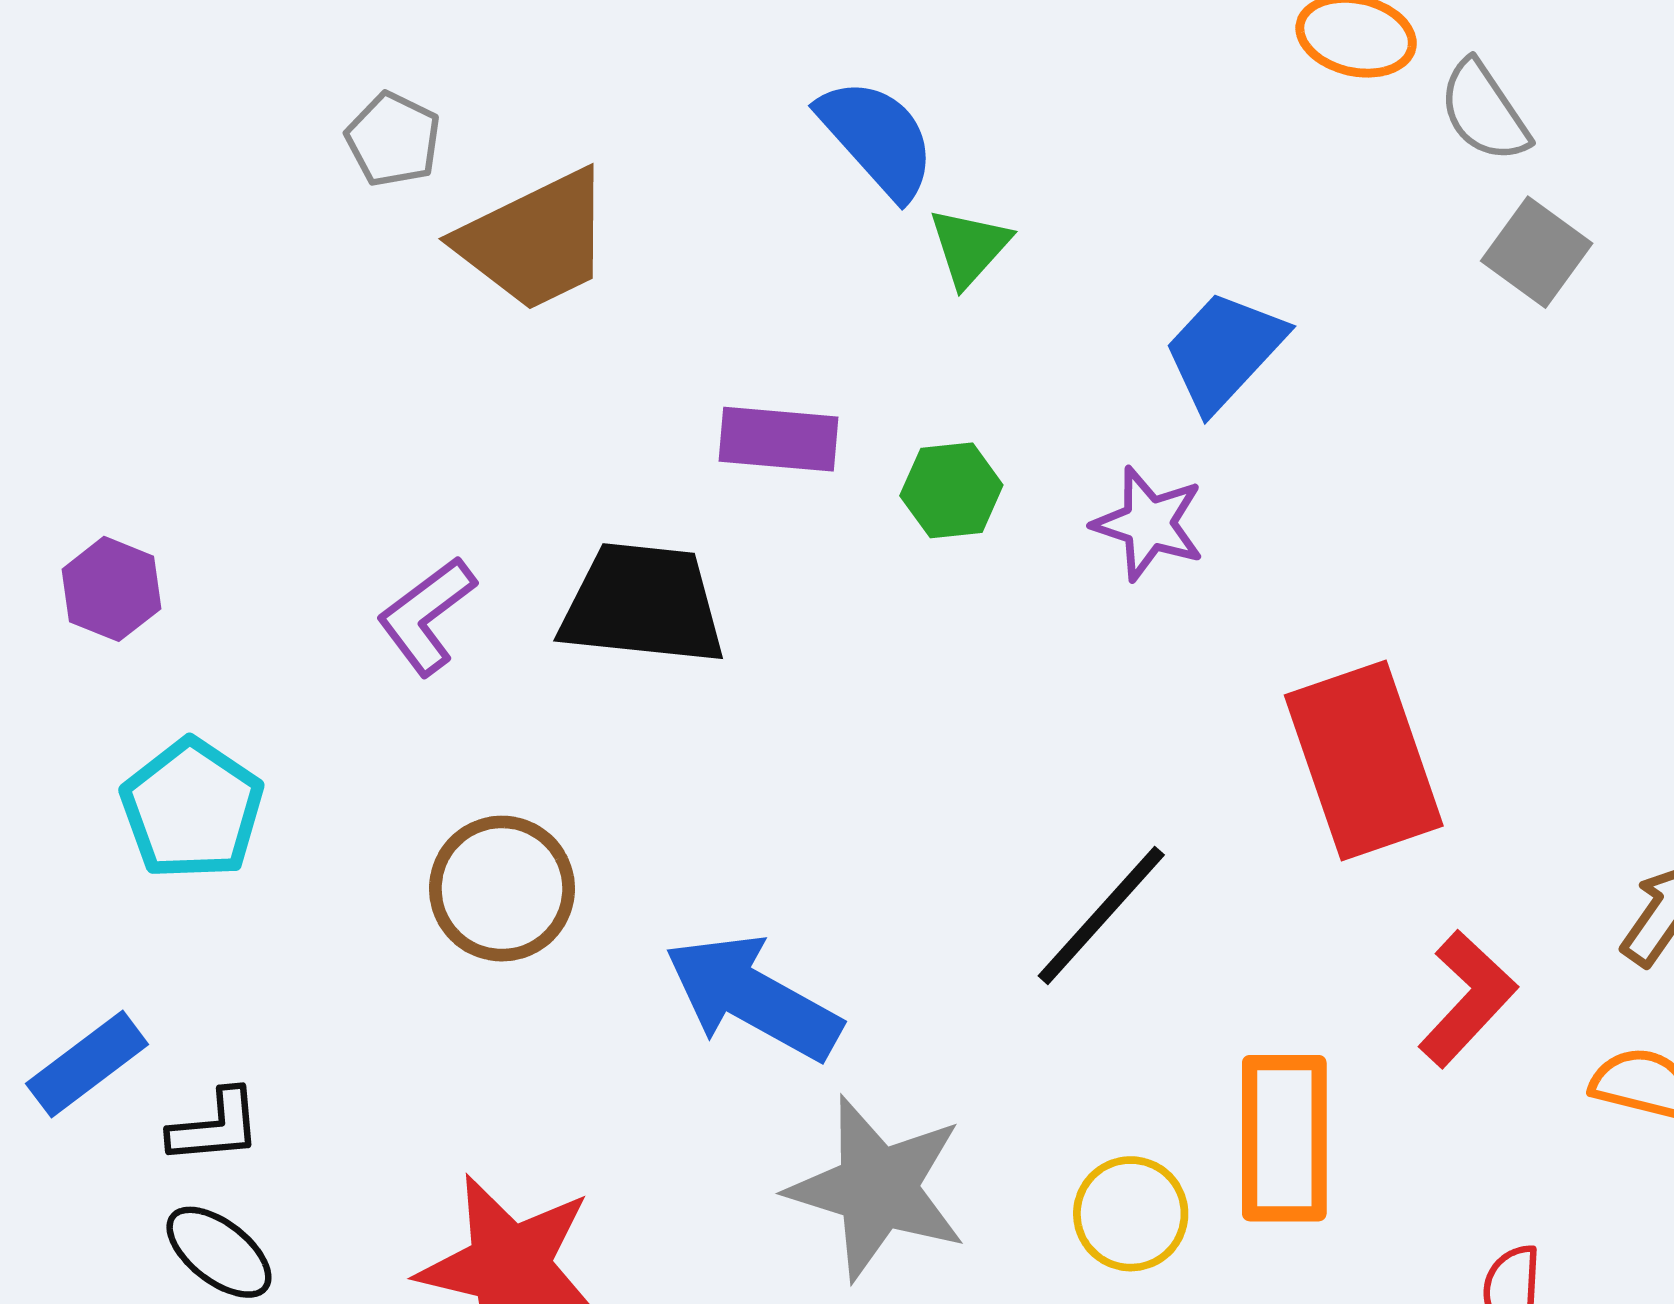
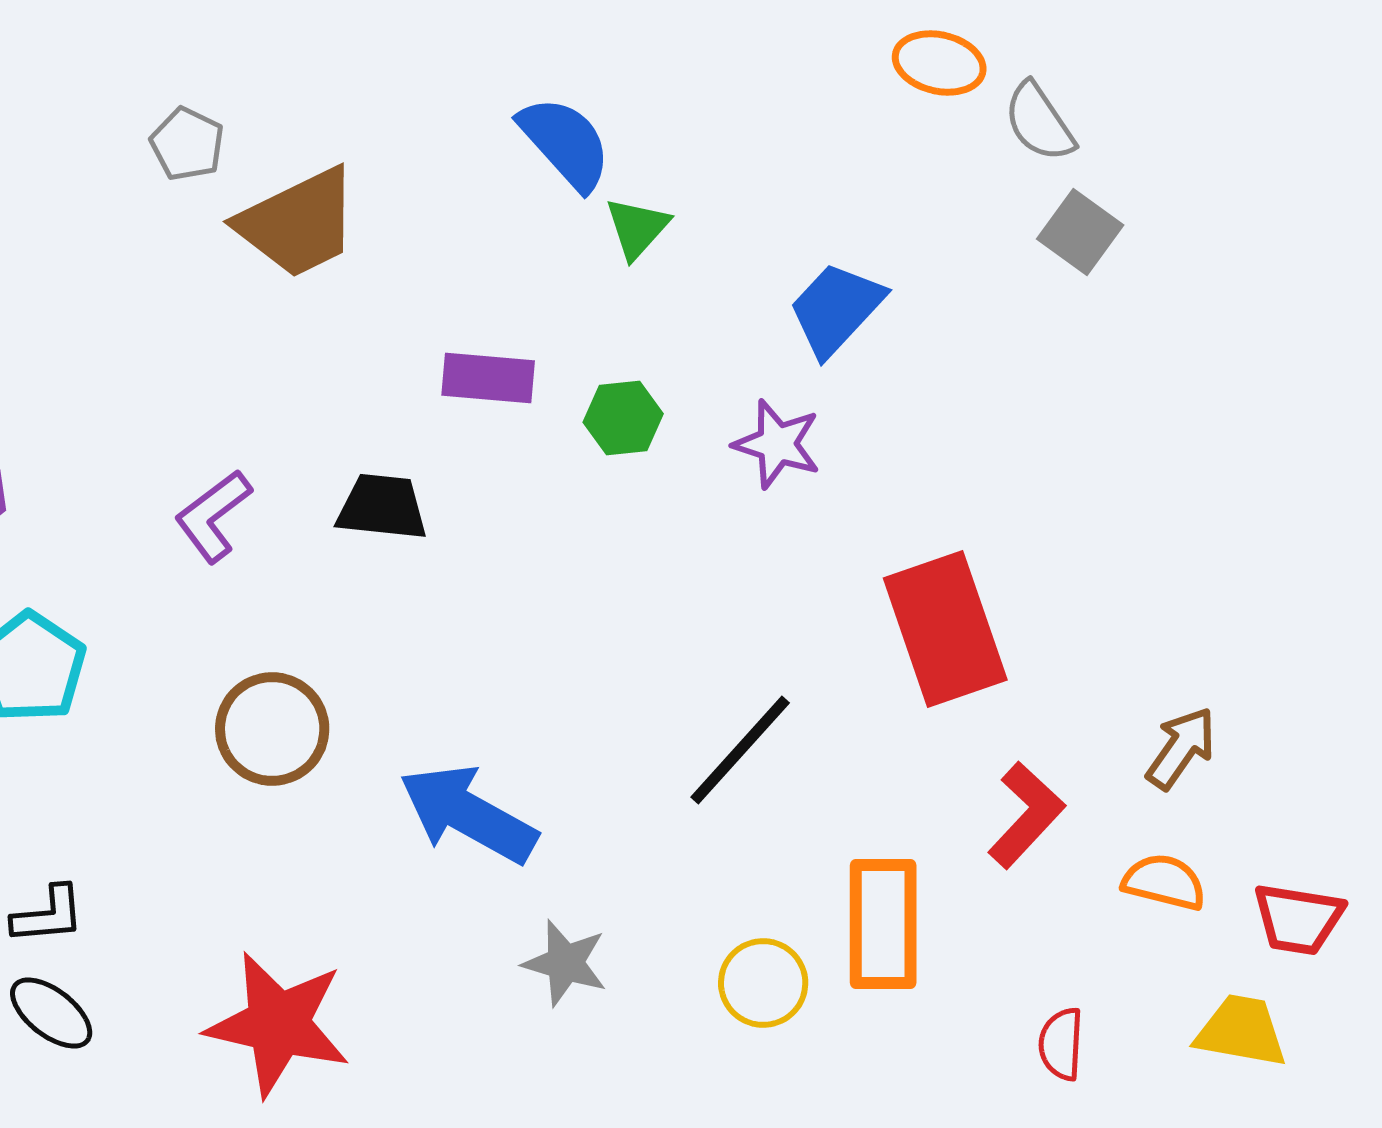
black trapezoid: (643, 604) -> (382, 507), size x0.7
gray star: (877, 1188) -> (565, 963), size x0.6

